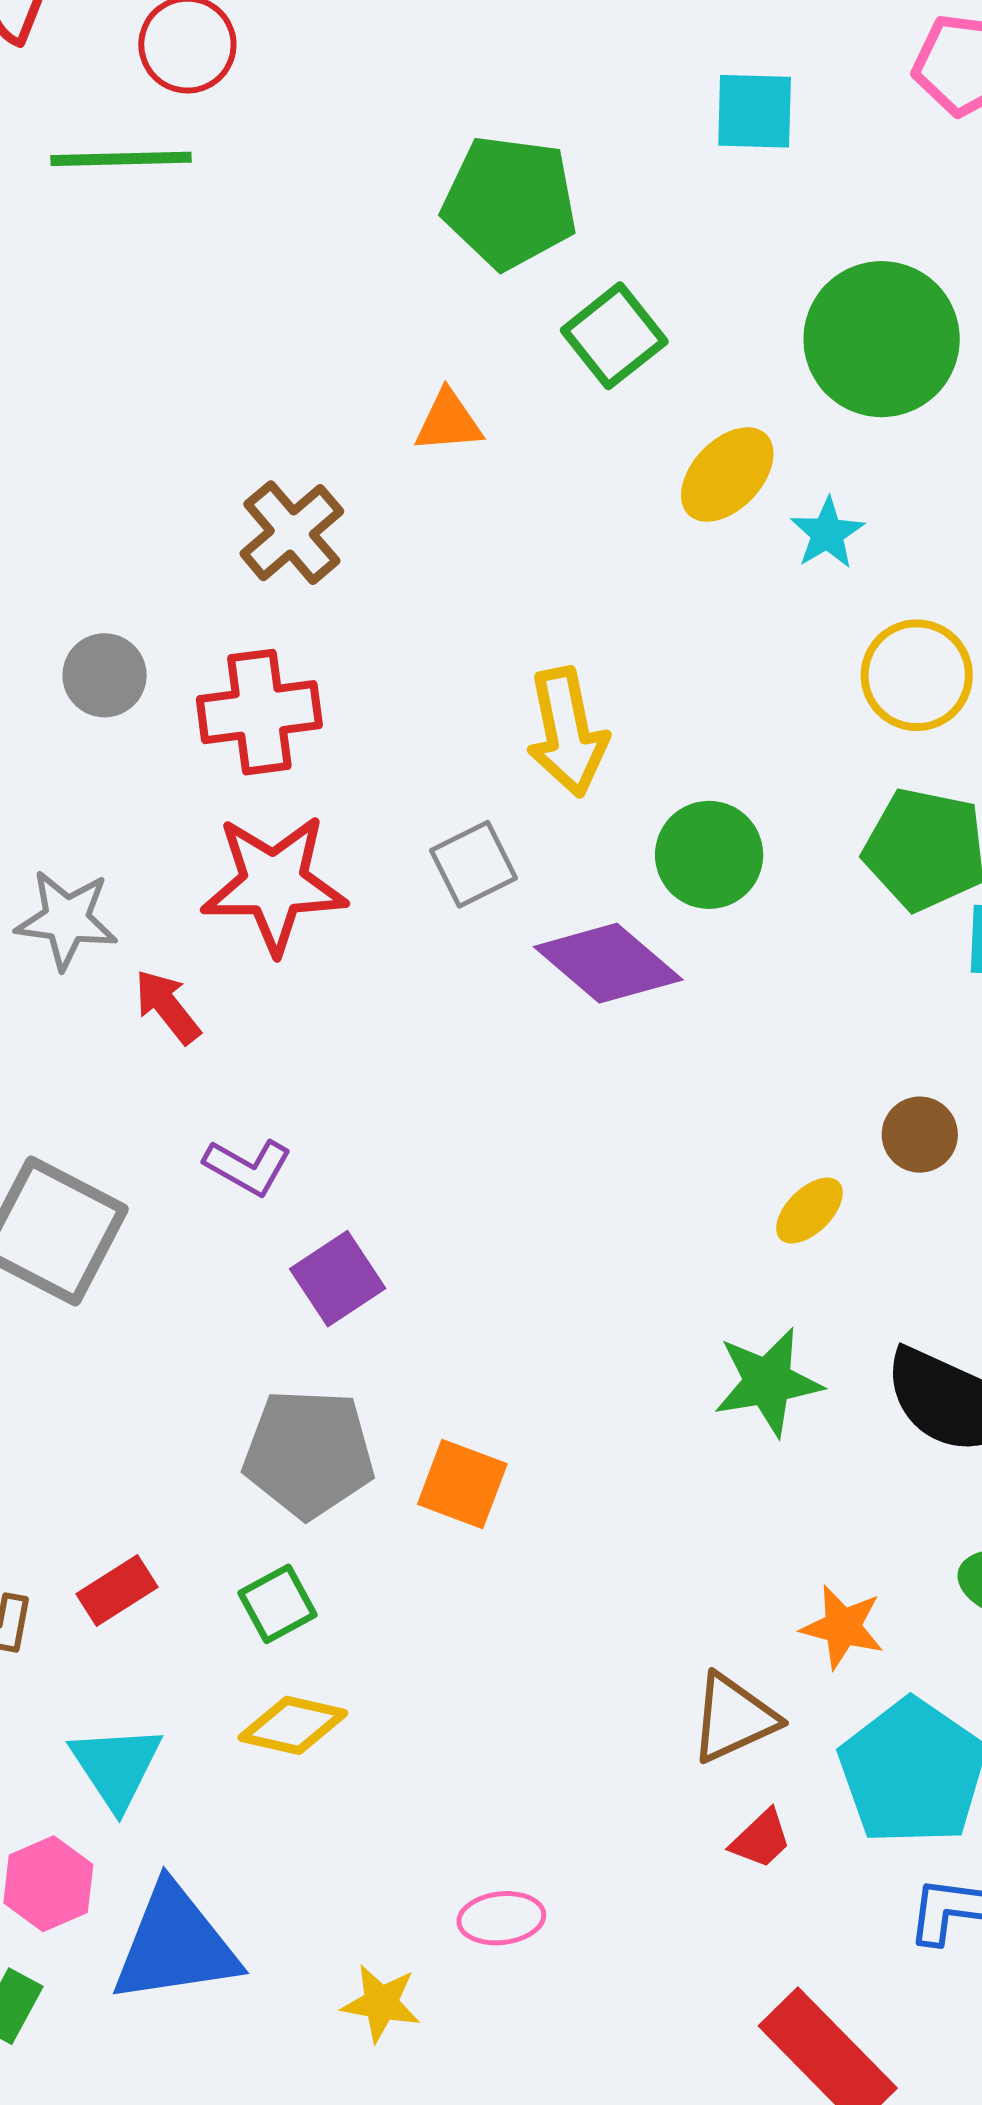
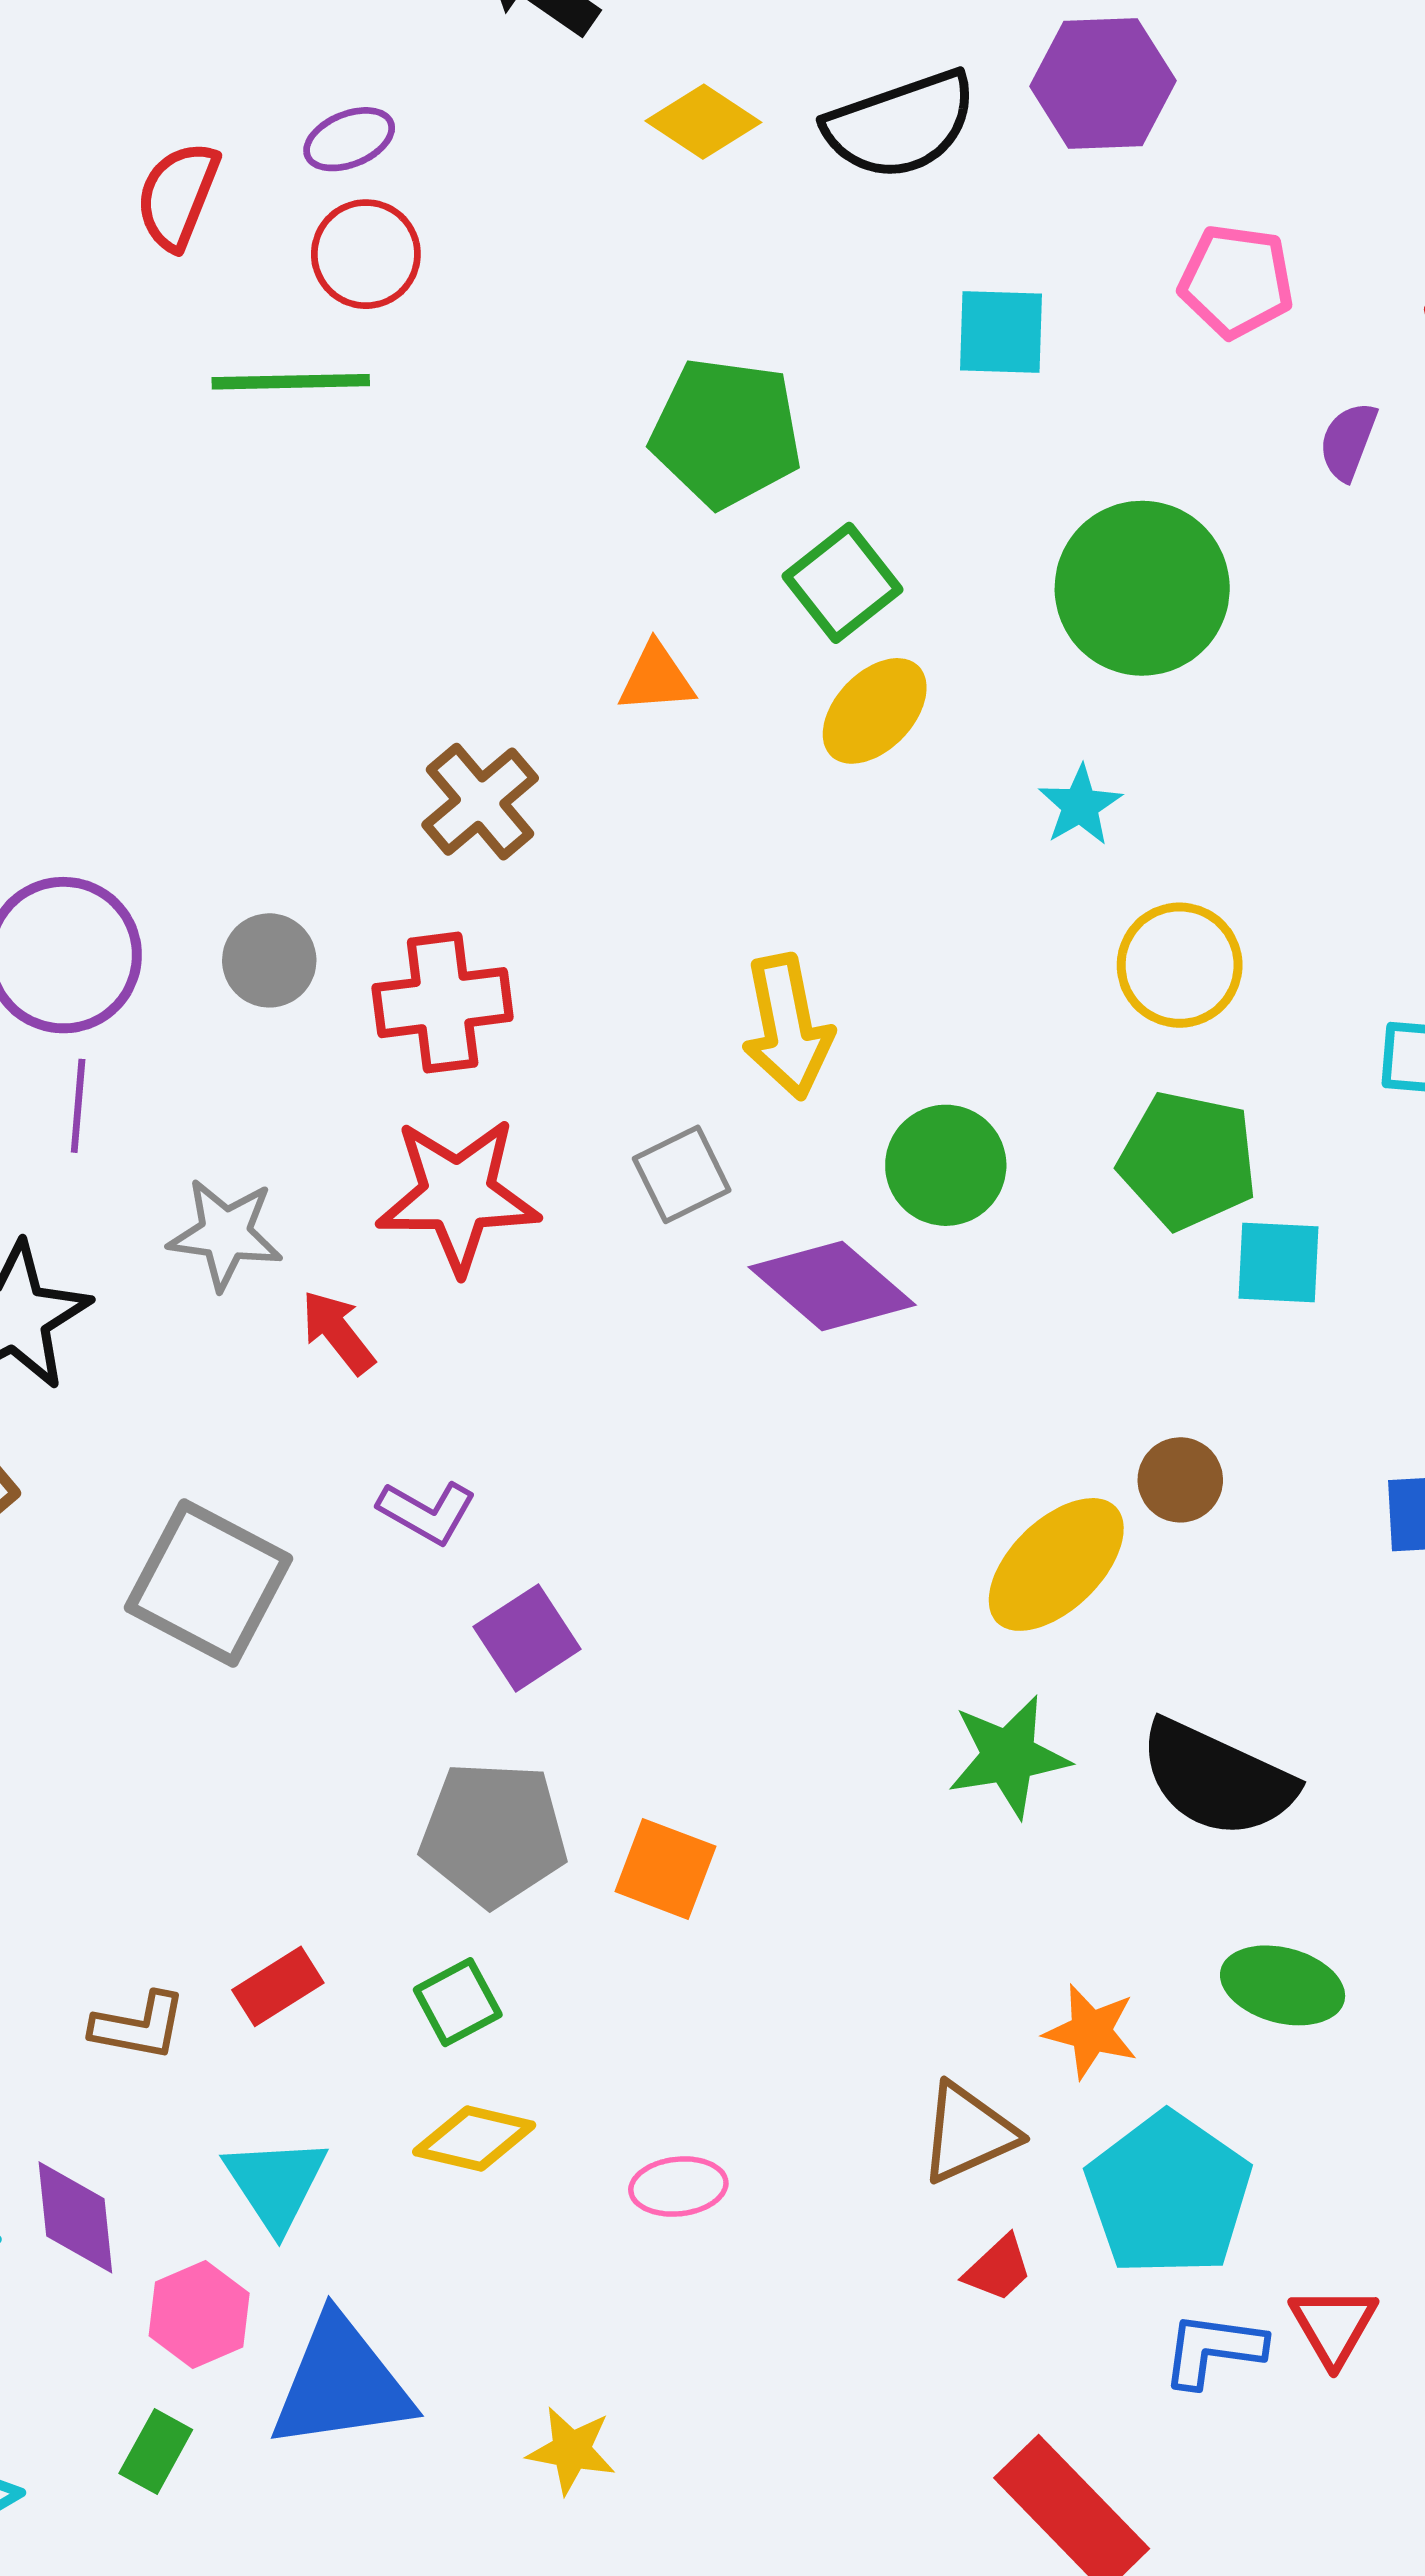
yellow ellipse: (727, 475) -> (875, 711), moved
yellow ellipse: (809, 1211) -> (1056, 1564), size x1.8
pink ellipse: (501, 1918) -> (678, 2187), moved

